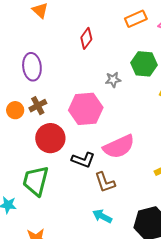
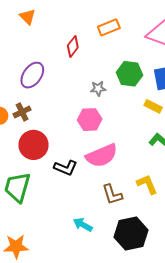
orange rectangle: (136, 19) -> (109, 27), moved
purple ellipse: (32, 67) -> (32, 75), moved, turned 40
pink hexagon: (86, 109) -> (90, 120), moved, size x0.7
brown L-shape: (105, 182) -> (112, 195), moved

